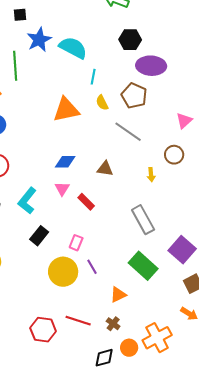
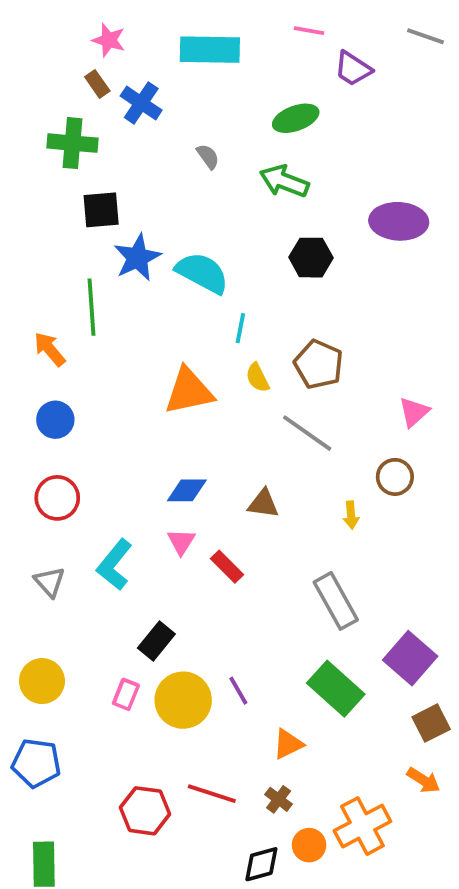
black square: (20, 15) -> (101, 210), size x1.5
purple ellipse: (151, 66) -> (399, 221), moved
black rectangle: (39, 236) -> (156, 641), moved
pink rectangle: (76, 243) -> (126, 694), moved

